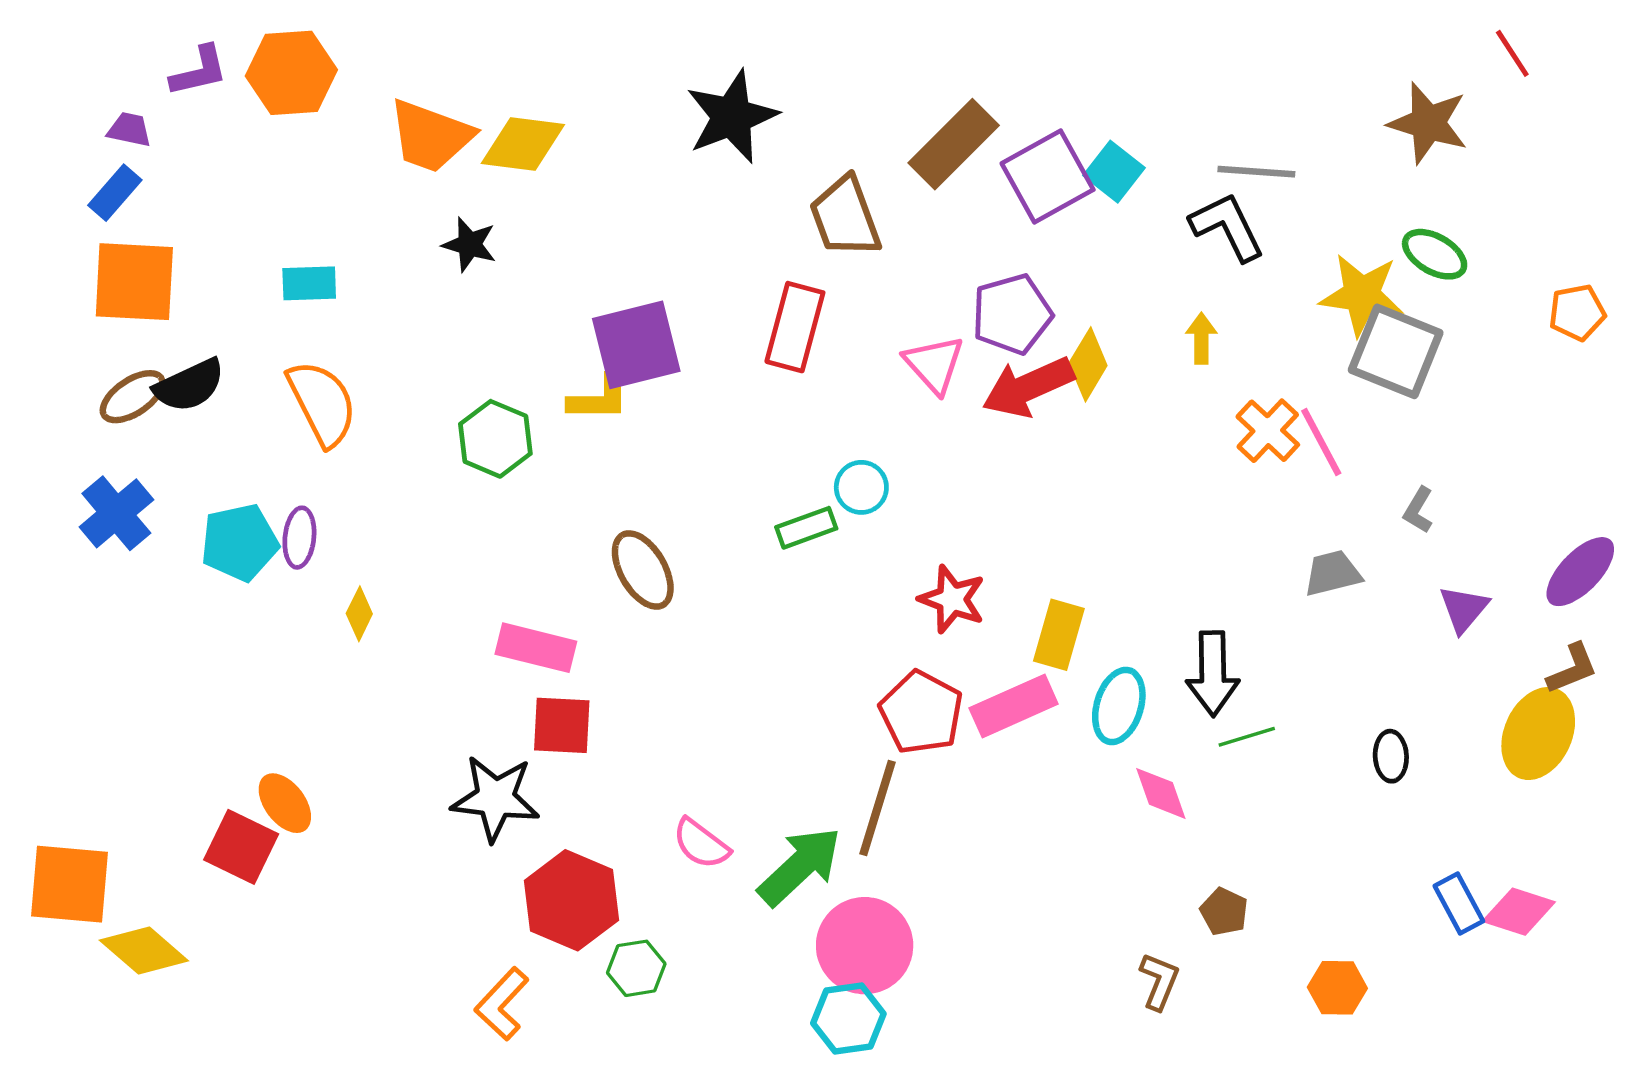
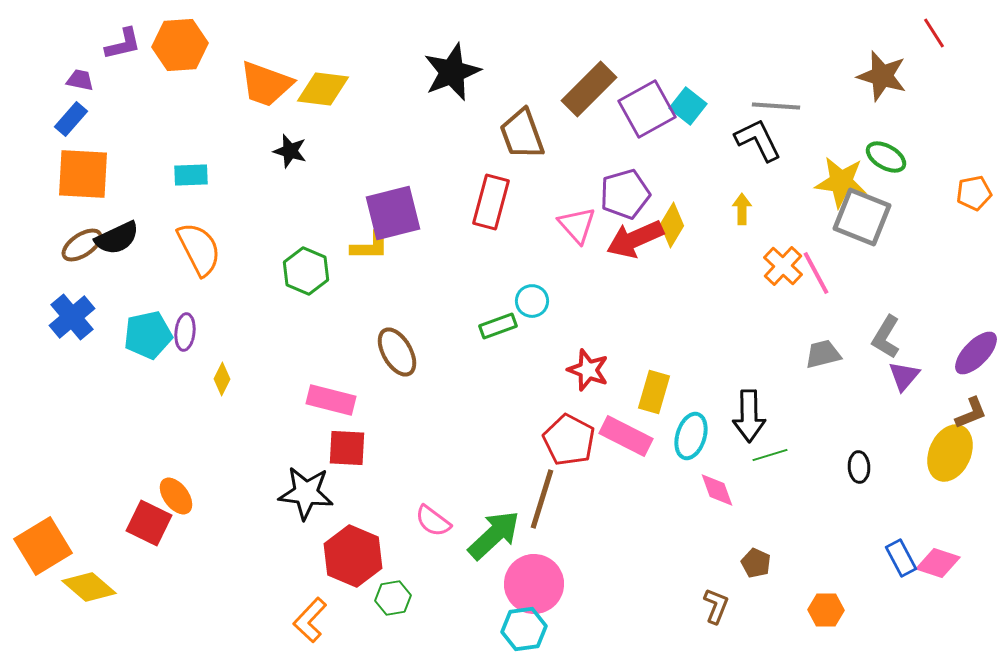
gray L-shape: (1418, 510) -> (886, 337), moved, size x1.5
pink rectangle: (1014, 706) -> (626, 436), turned 51
orange square: (70, 884) -> (43, 546), turned -36

